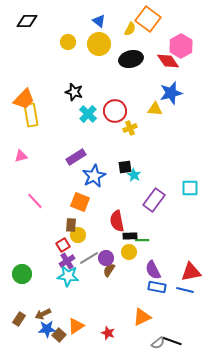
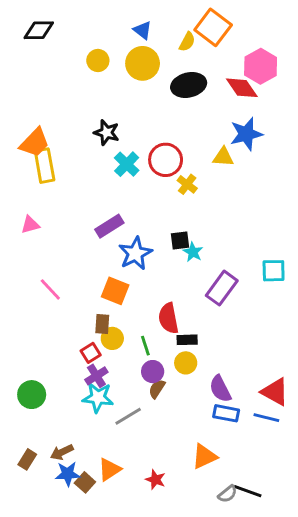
yellow cross: (130, 128) -> (187, 184), turned -32
green line: (142, 240) -> (145, 346), moved, turned 72
gray line: (89, 258) -> (128, 416), moved
red triangle: (191, 272) -> (275, 392), turned 40

